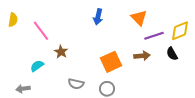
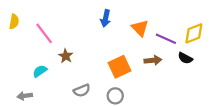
orange triangle: (139, 18) -> (140, 28), moved
purple line: (154, 36) -> (166, 39), turned 42
black semicircle: (172, 54) -> (185, 58), turned -32
gray semicircle: (76, 84) -> (82, 90), turned -35

